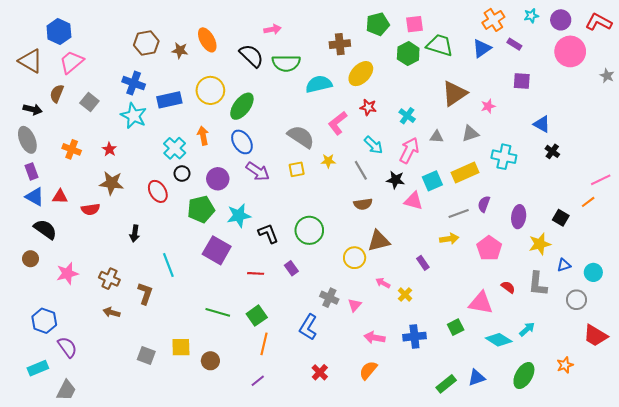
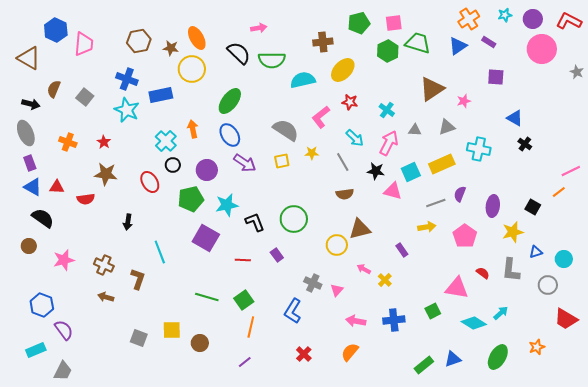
pink trapezoid: (72, 62) -> (84, 44), moved, turned 135
yellow circle: (210, 90) -> (192, 69), moved

